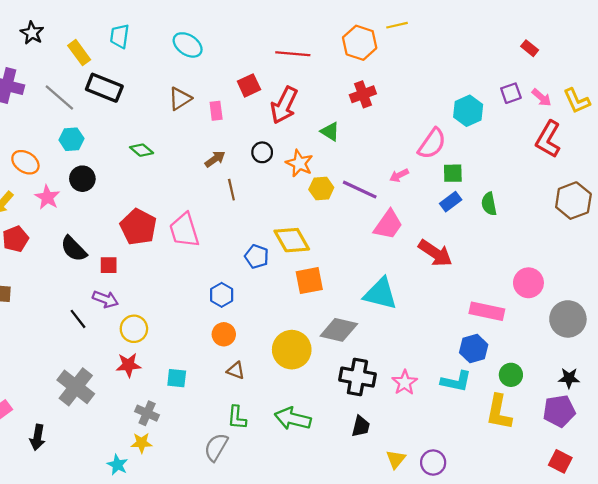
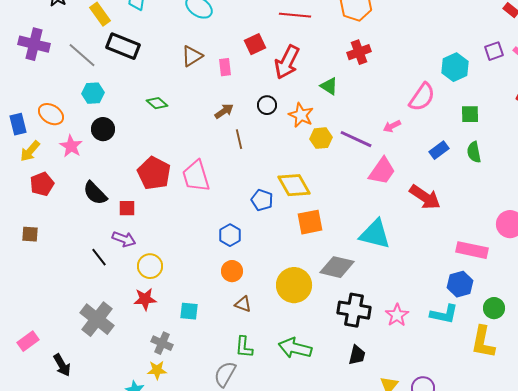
green square: (453, 173) -> (470, 114), moved
black arrow: (37, 437) -> (62, 365), turned -40

